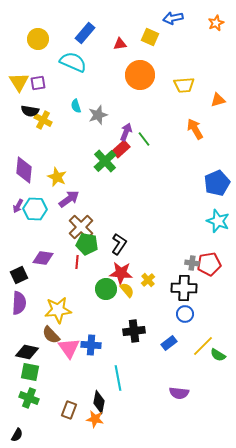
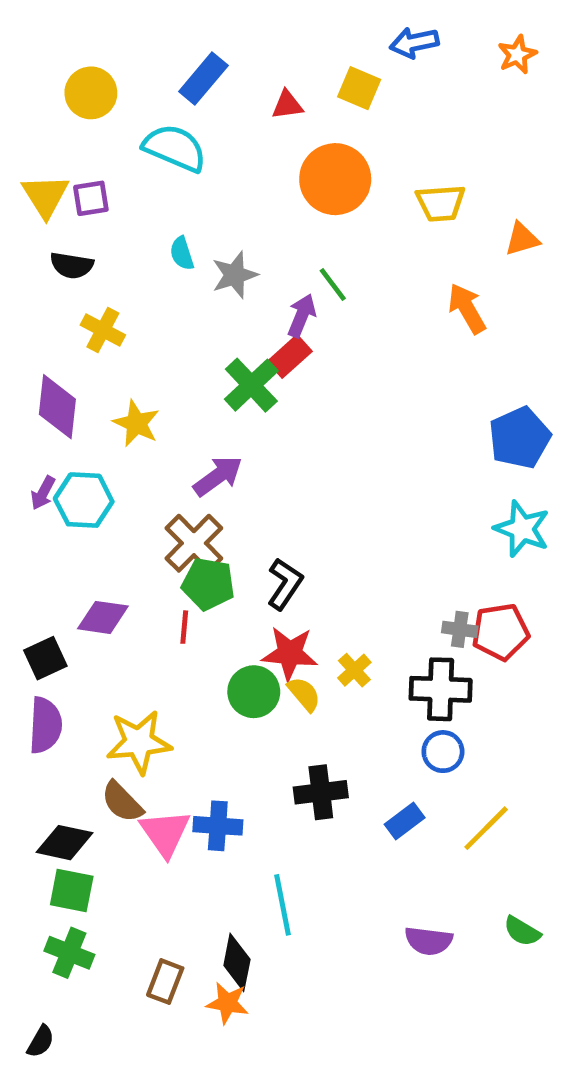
yellow cross: (43, 120) -> (103, 330), moved
green line: (144, 139) -> (333, 285), moved
purple arrow: (69, 199) -> (218, 476), moved
green semicircle: (218, 355) -> (522, 931), moved

